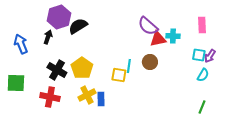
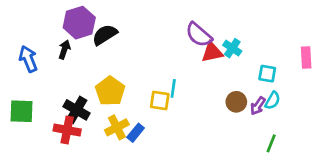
pink rectangle: (202, 25) -> (306, 58), moved
cyan cross: (173, 36) -> (232, 48), turned 32
purple arrow: (210, 56) -> (258, 106), moved
brown circle: (150, 62) -> (236, 102), moved
black cross: (57, 70) -> (77, 110), moved
blue rectangle: (101, 99) -> (136, 133), turned 40

